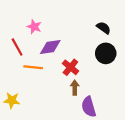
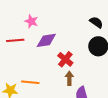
red line: (17, 47) -> (15, 40), turned -66
orange line: (33, 67) -> (30, 82), moved

